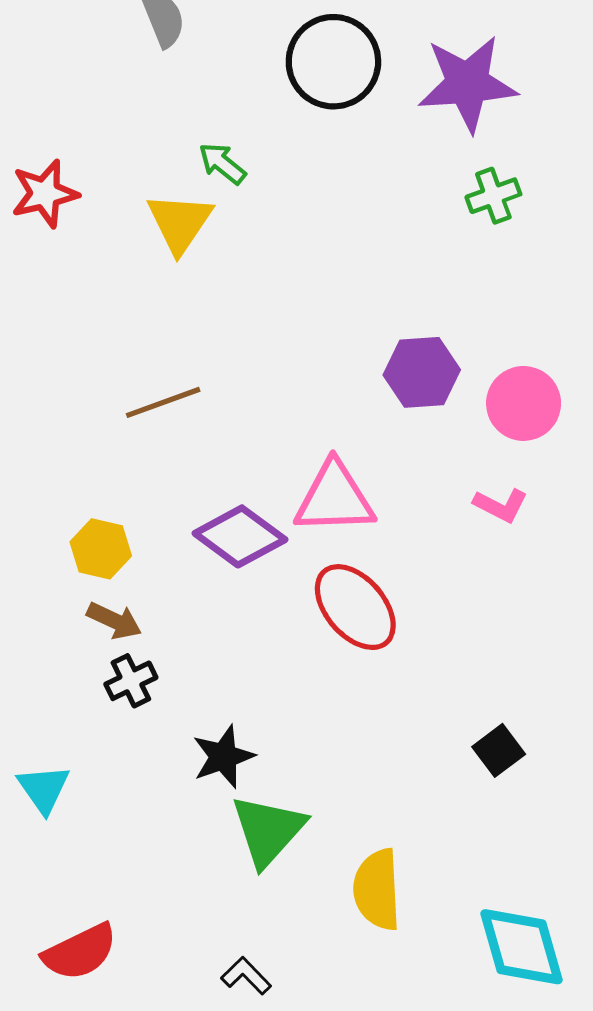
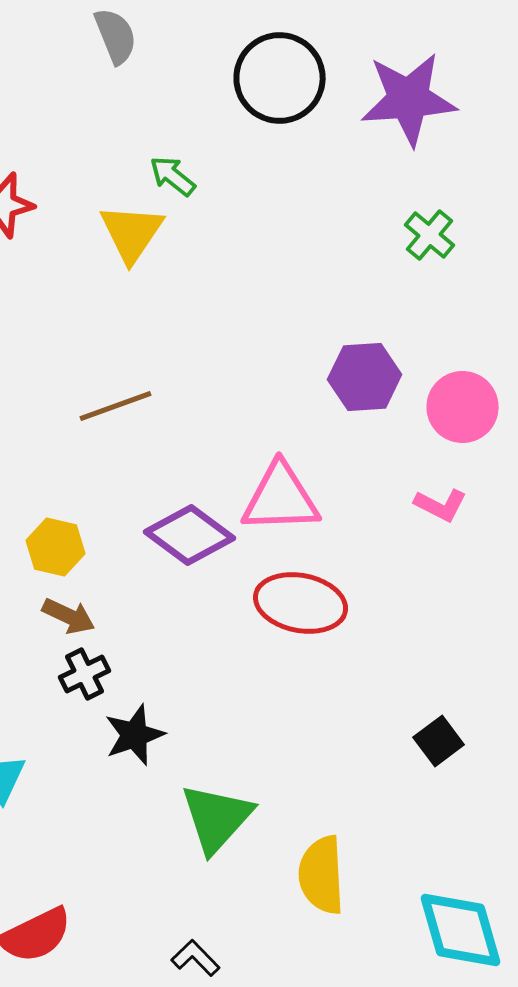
green cross: (493, 196) -> (430, 235), moved, turned -30
red ellipse: (355, 607) -> (301, 603), turned -38
black star: (223, 757) -> (135, 735), moved

